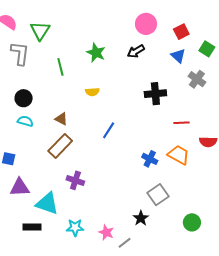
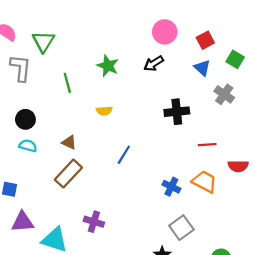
purple cross: (75, 180) -> (94, 222), moved

